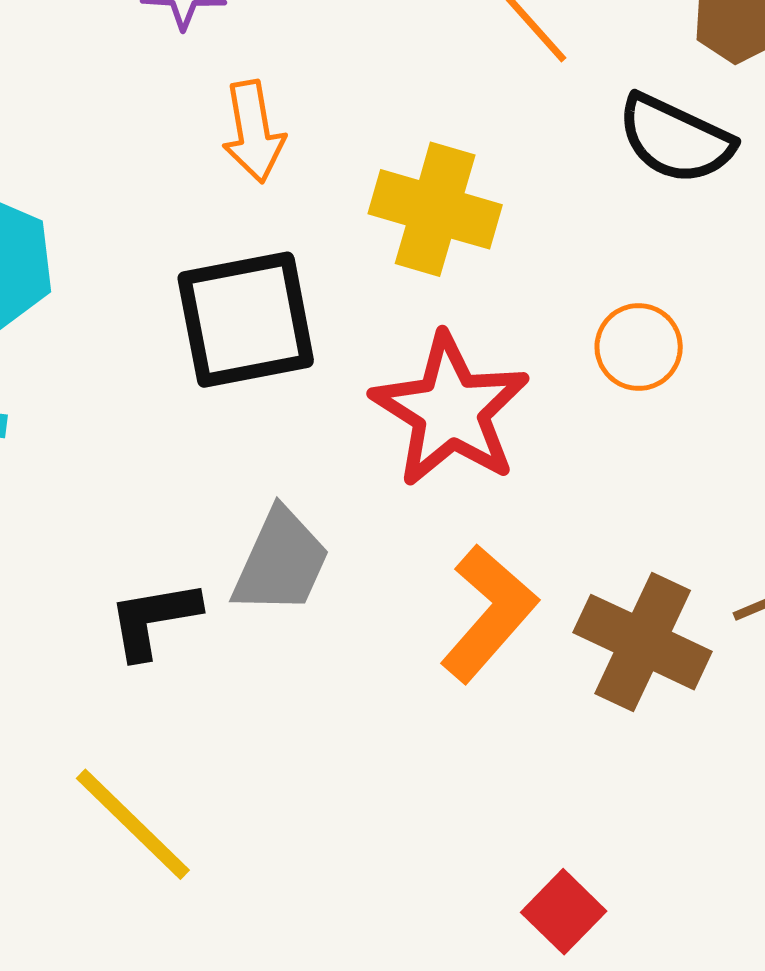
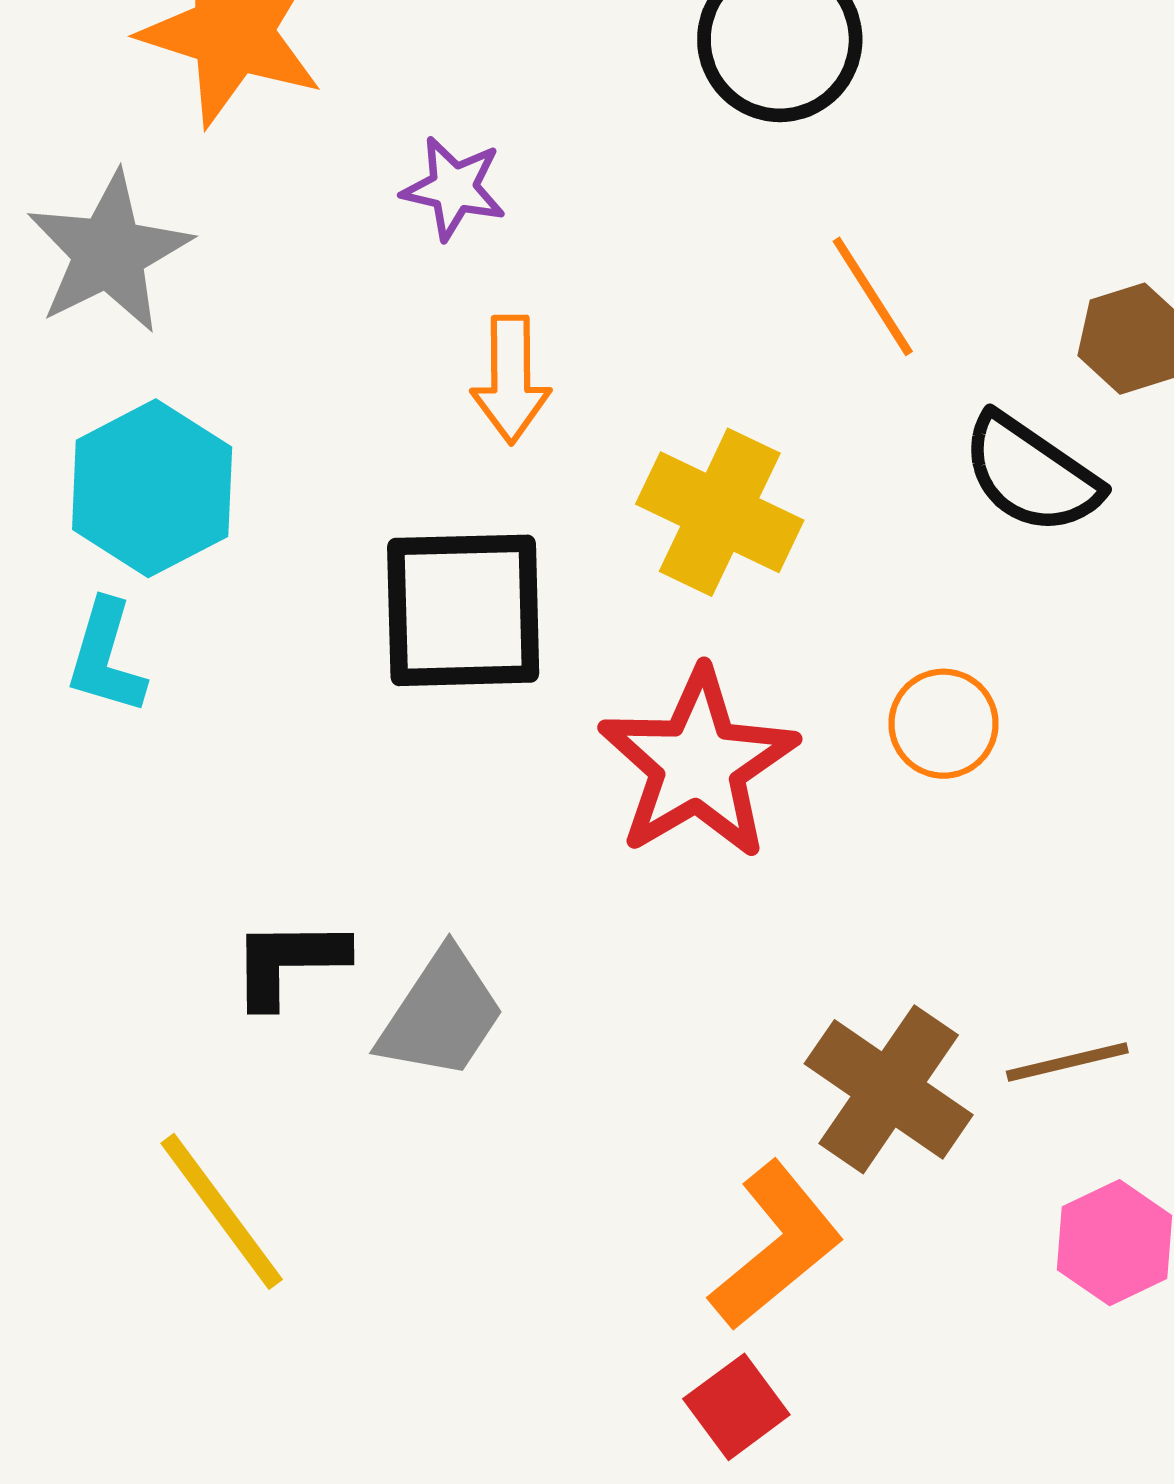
gray trapezoid: (281, 562) -> (441, 1014), moved
orange L-shape: (489, 613) -> (776, 1246), moved

